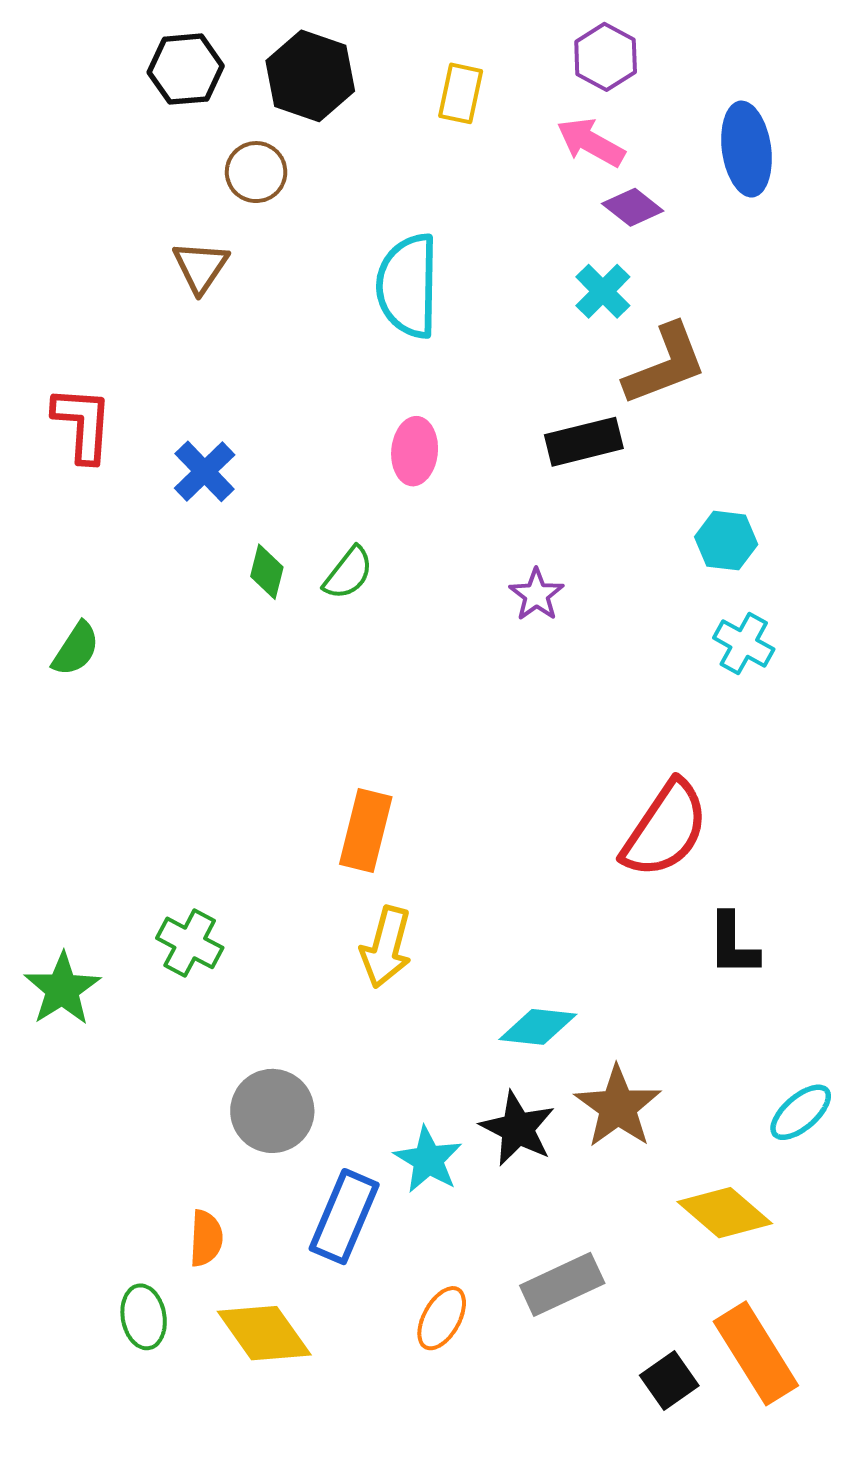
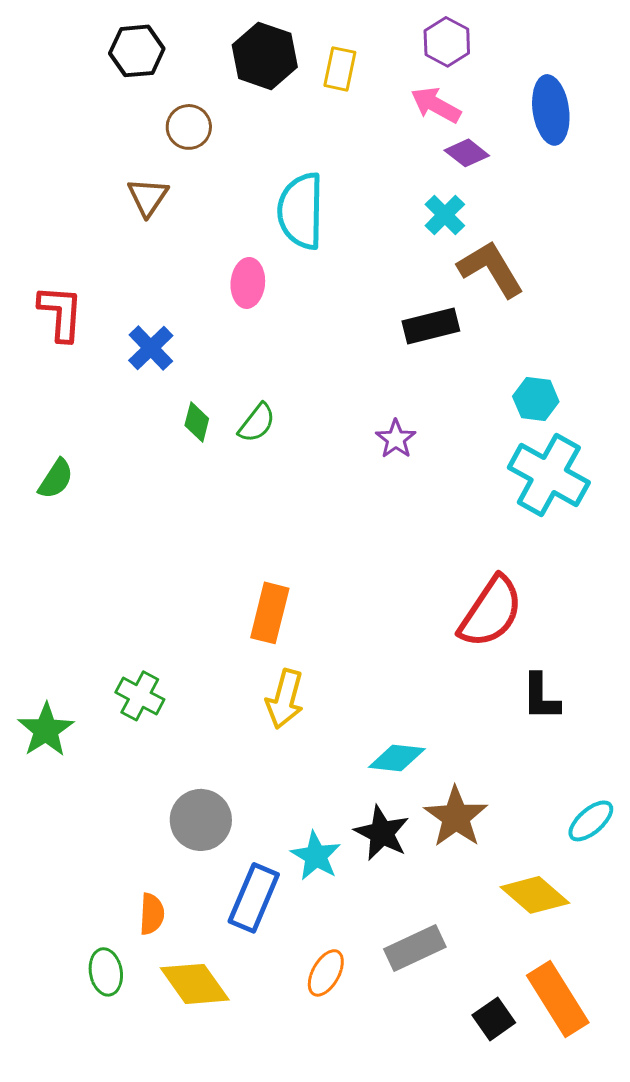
black hexagon: (310, 76) -> (265, 56), moved
brown L-shape: (665, 364) -> (491, 269), turned -100
pink ellipse: (415, 451) -> (248, 283), moved
cyan cross: (744, 644) -> (549, 475), size x1.8

